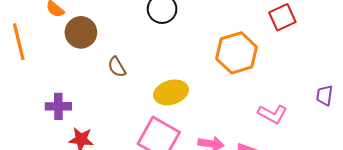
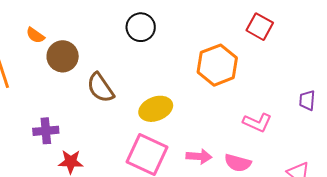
red square: (282, 17) -> (260, 27), turned -32
brown semicircle: (117, 67) -> (100, 88), size x1.5

